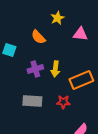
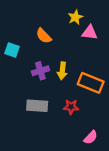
yellow star: (57, 18) -> (75, 17), moved
orange rectangle: (81, 80) -> (91, 83), turned 45

